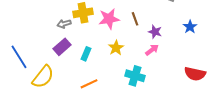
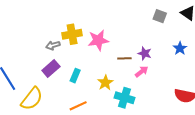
brown line: (135, 19) -> (124, 58), moved, turned -72
yellow star: (116, 48) -> (105, 83), moved

